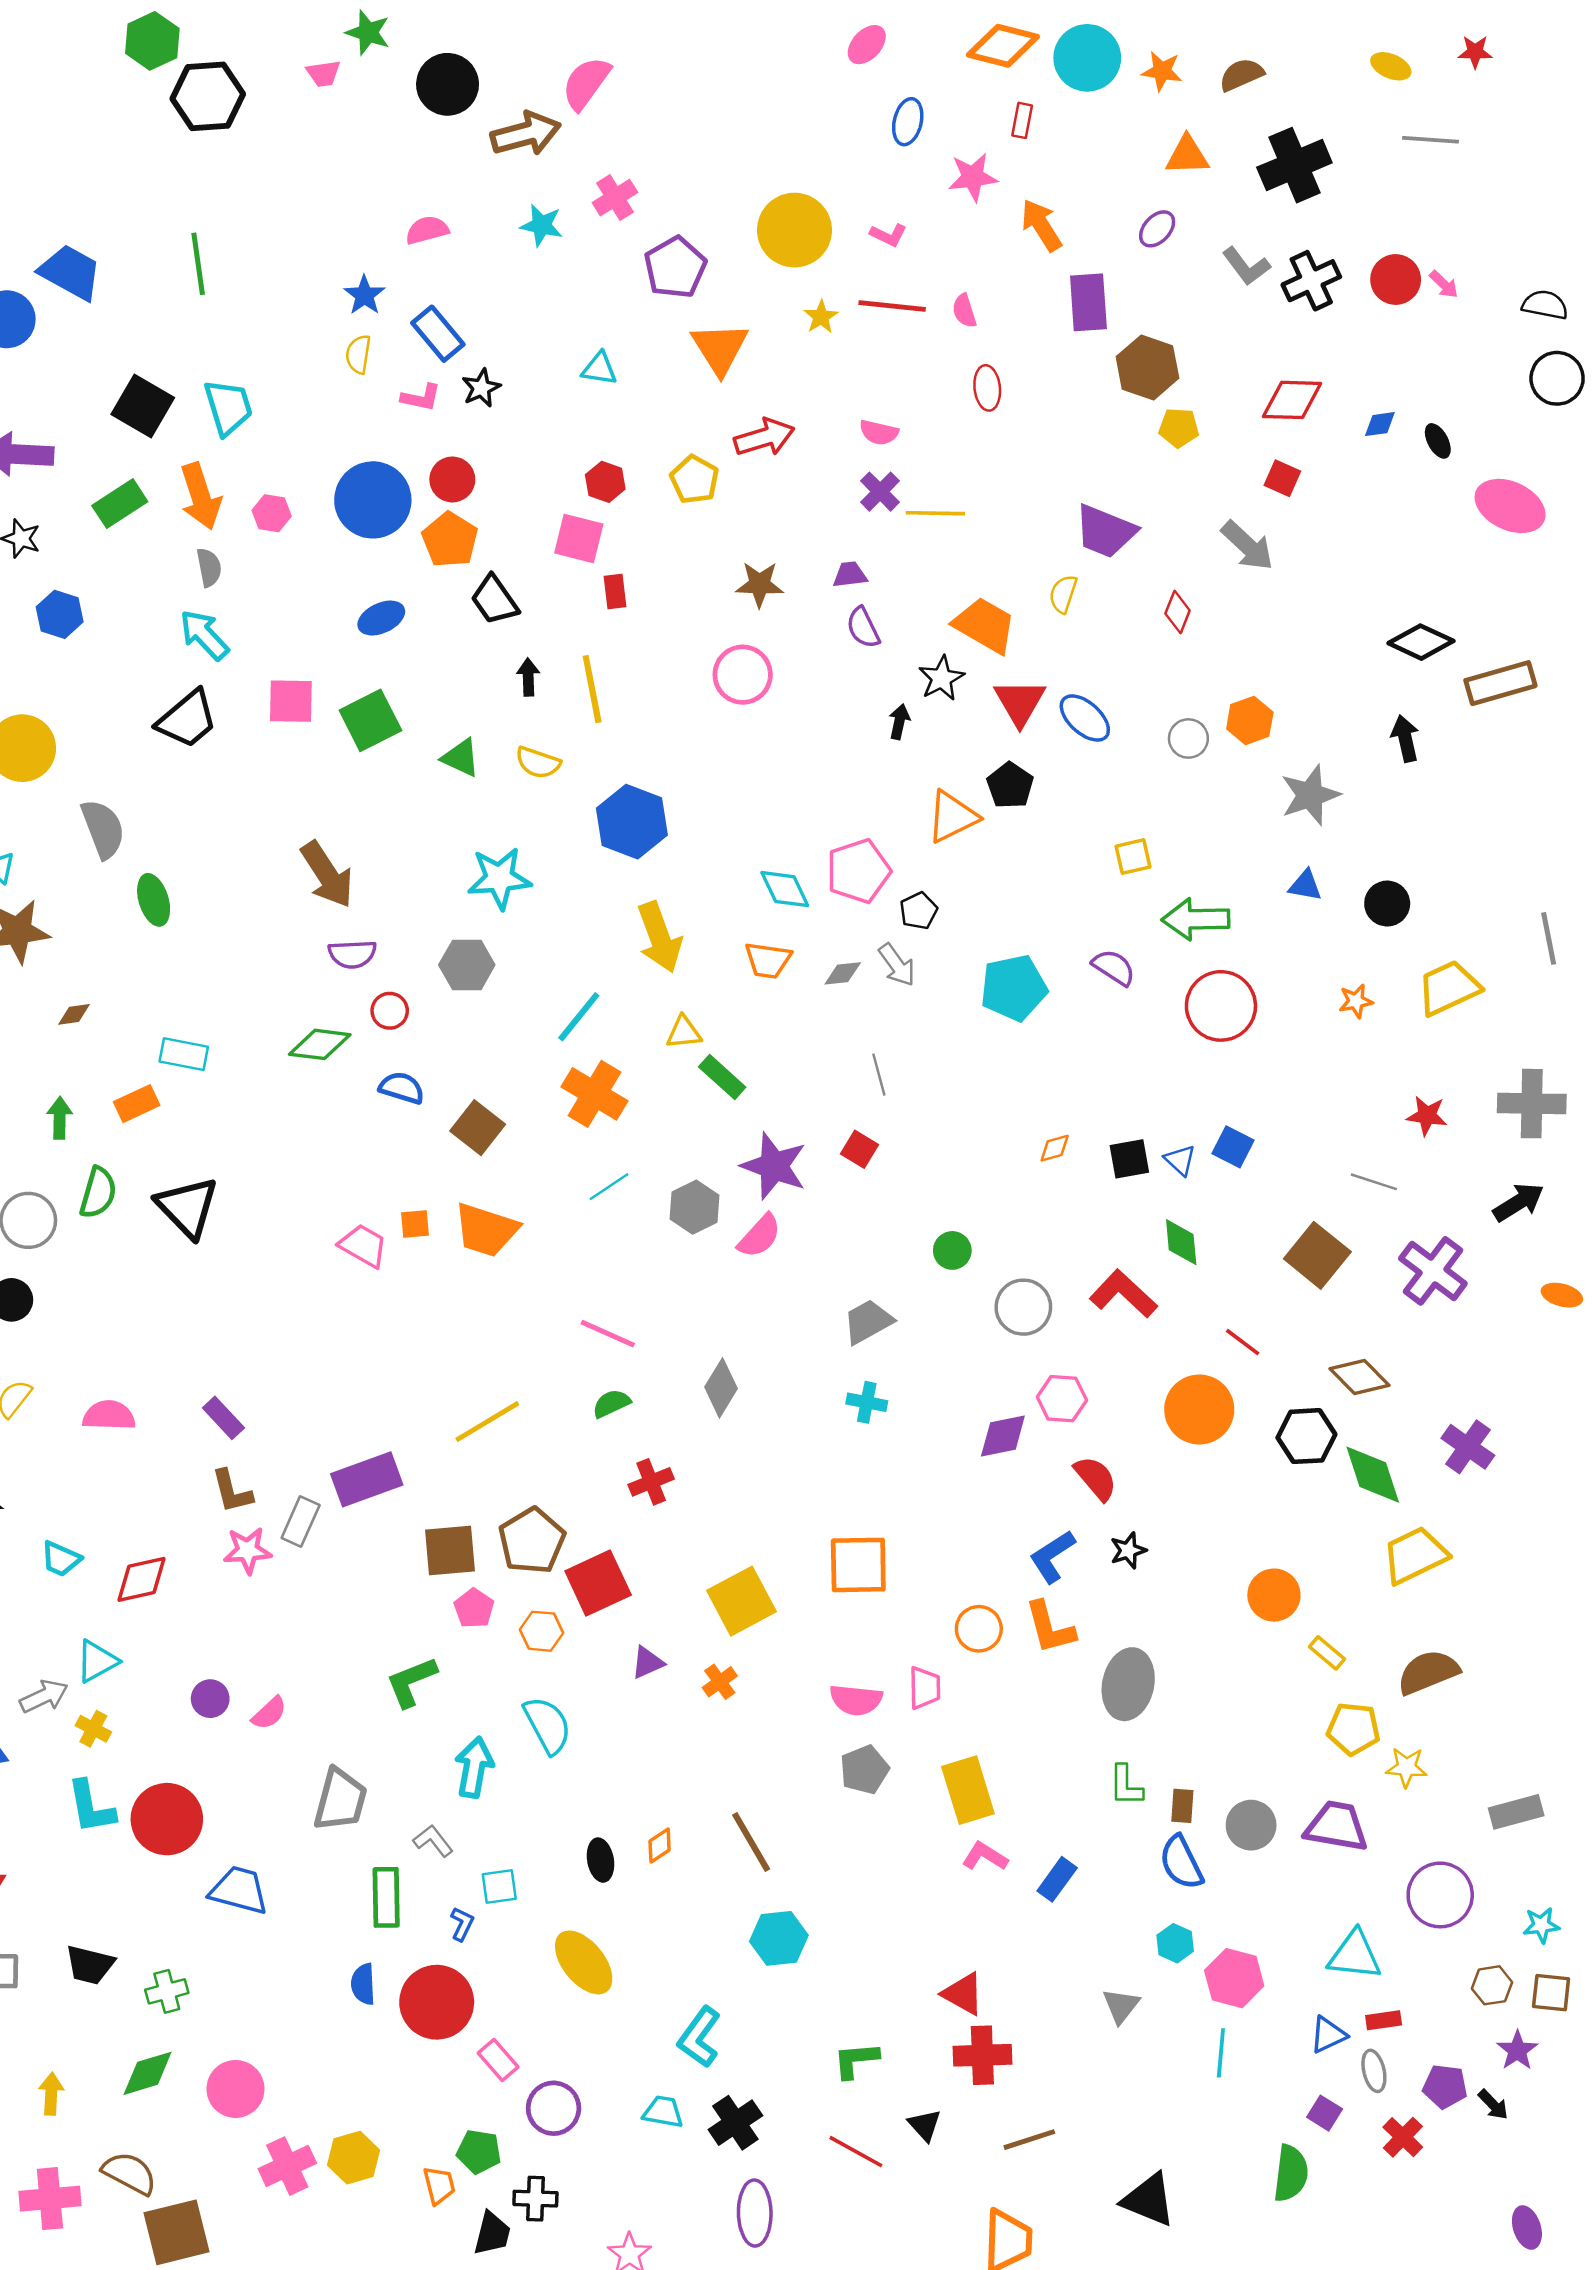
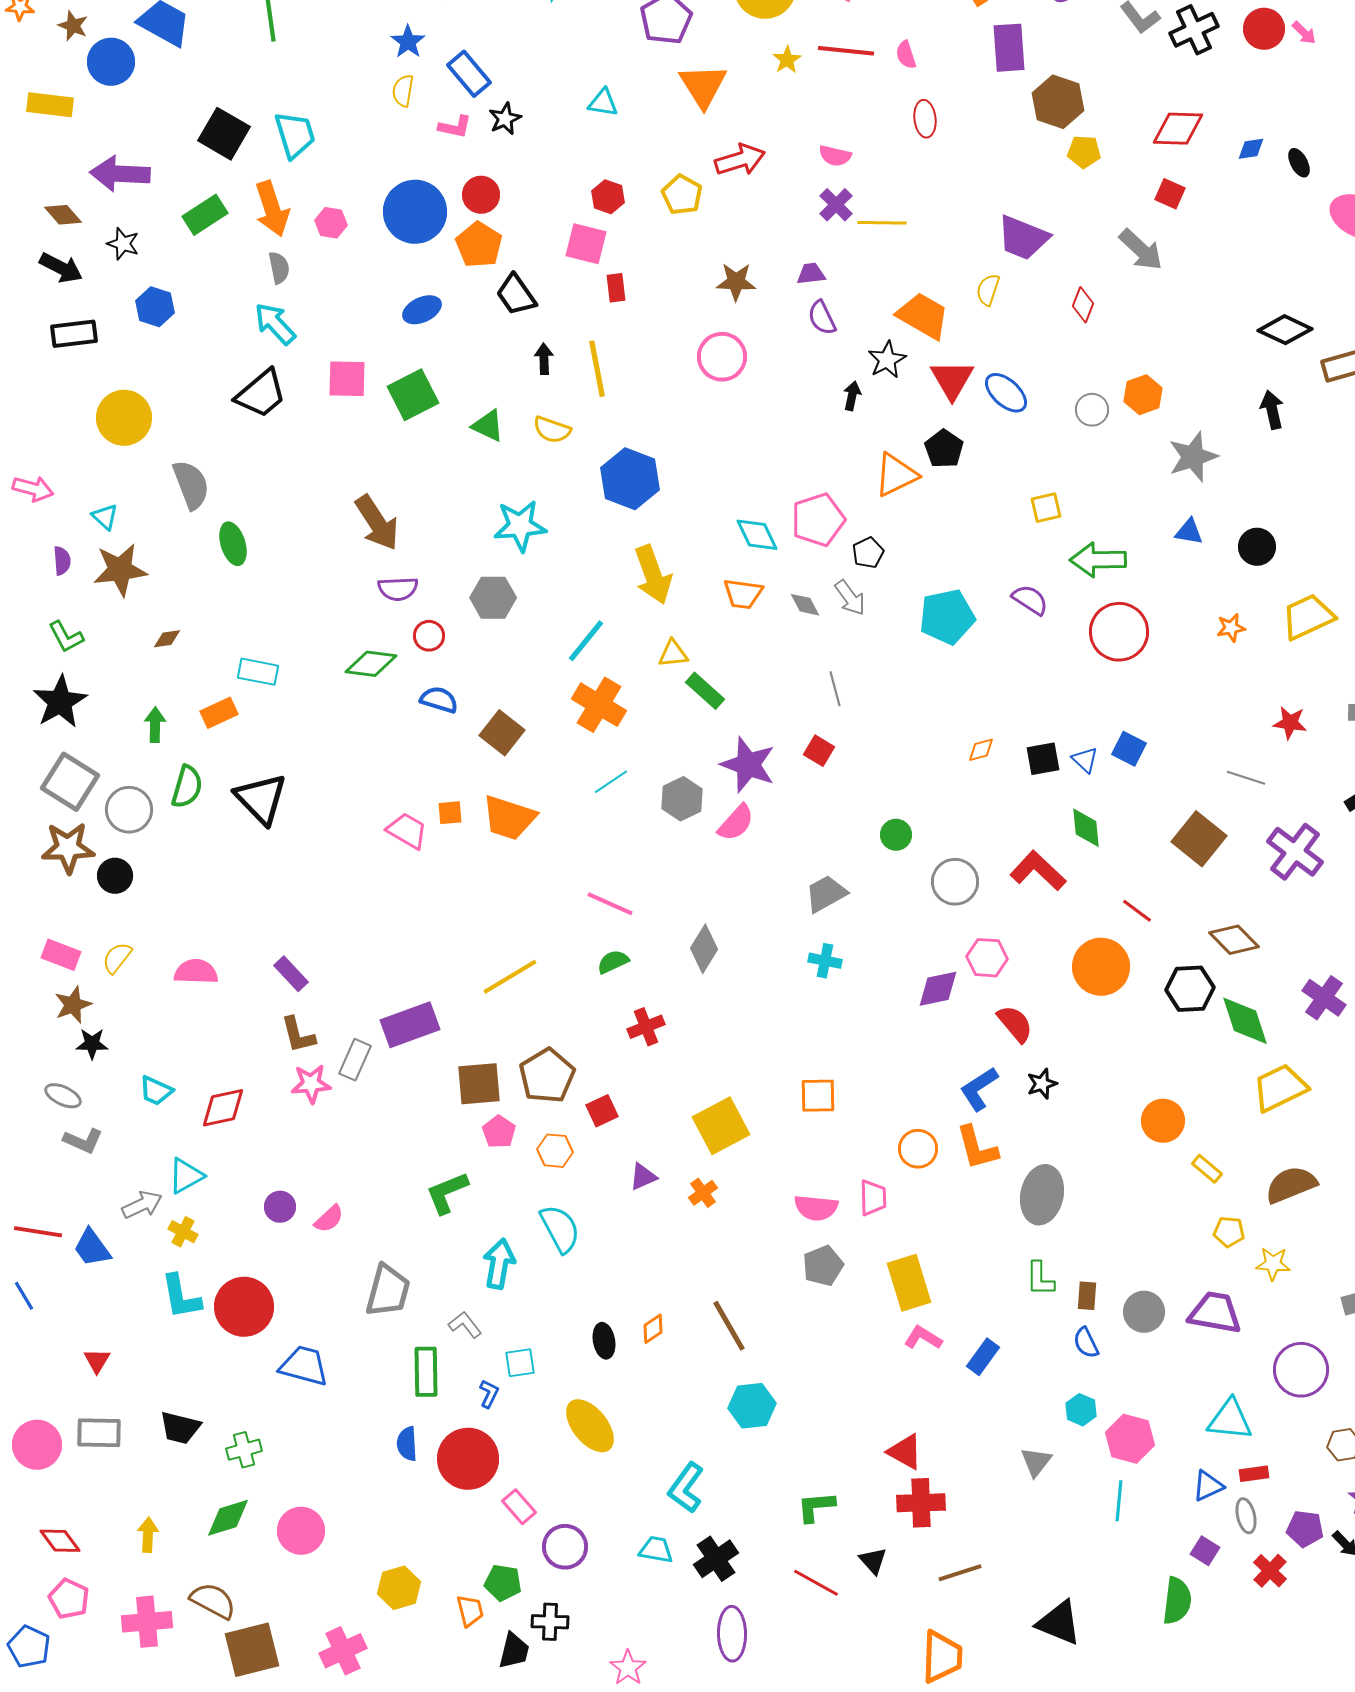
gray diamond: (843, 973) -> (805, 605), turned 68
orange square: (858, 1565) -> (818, 1096), size x0.7
red square: (598, 1583) -> (602, 1111), size x0.6
yellow pentagon: (1353, 1729) -> (1229, 1232), size x0.7
blue semicircle: (1181, 1862) -> (1086, 1343), size x0.7
pink cross: (287, 2166) -> (343, 1651), moved

